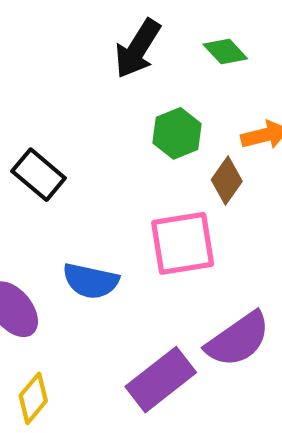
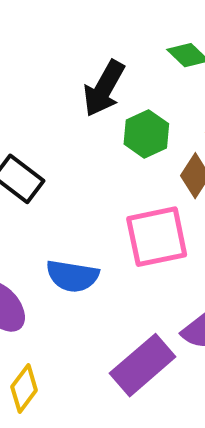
black arrow: (138, 49) -> (104, 88), moved

